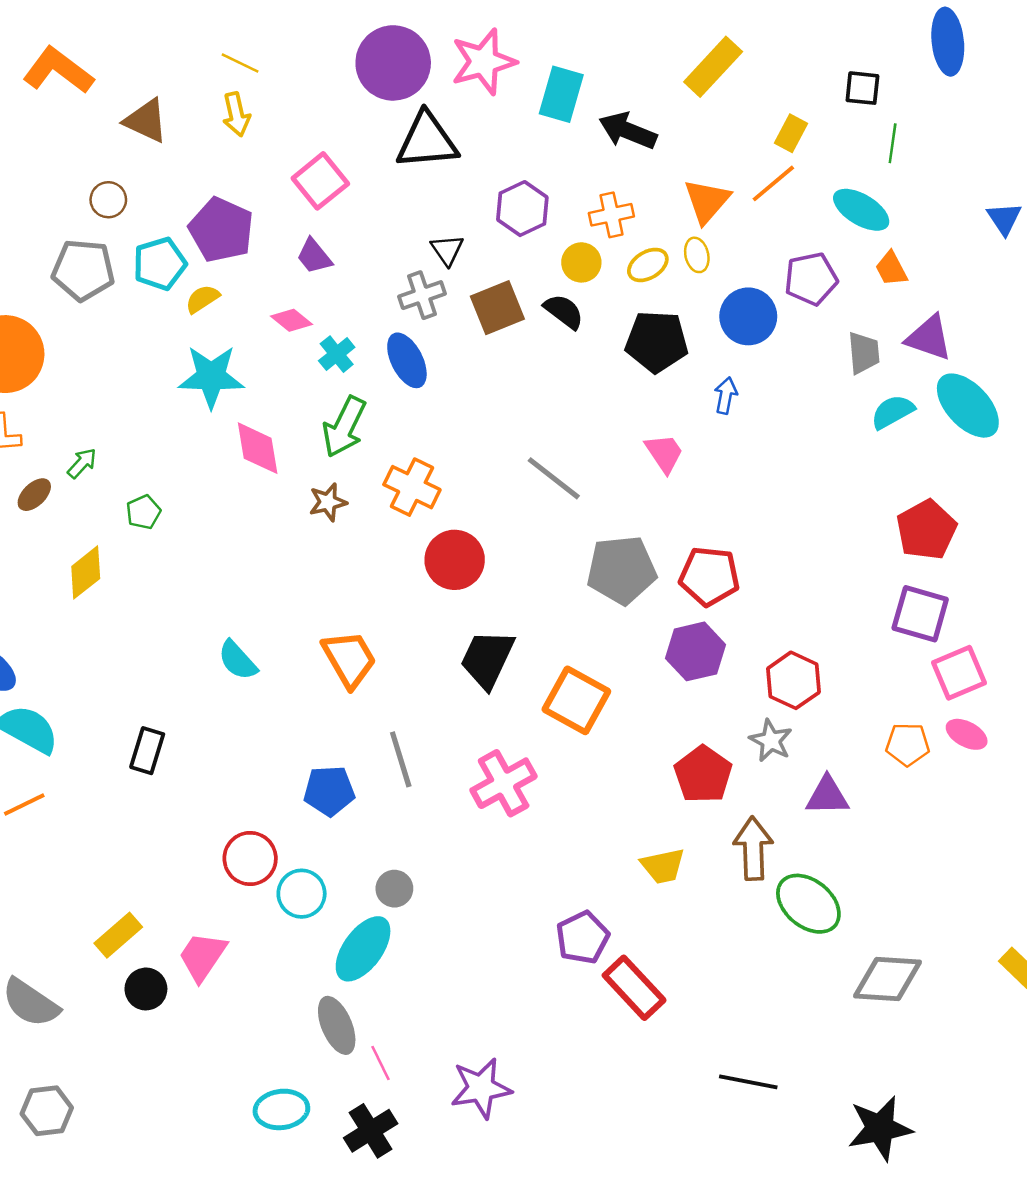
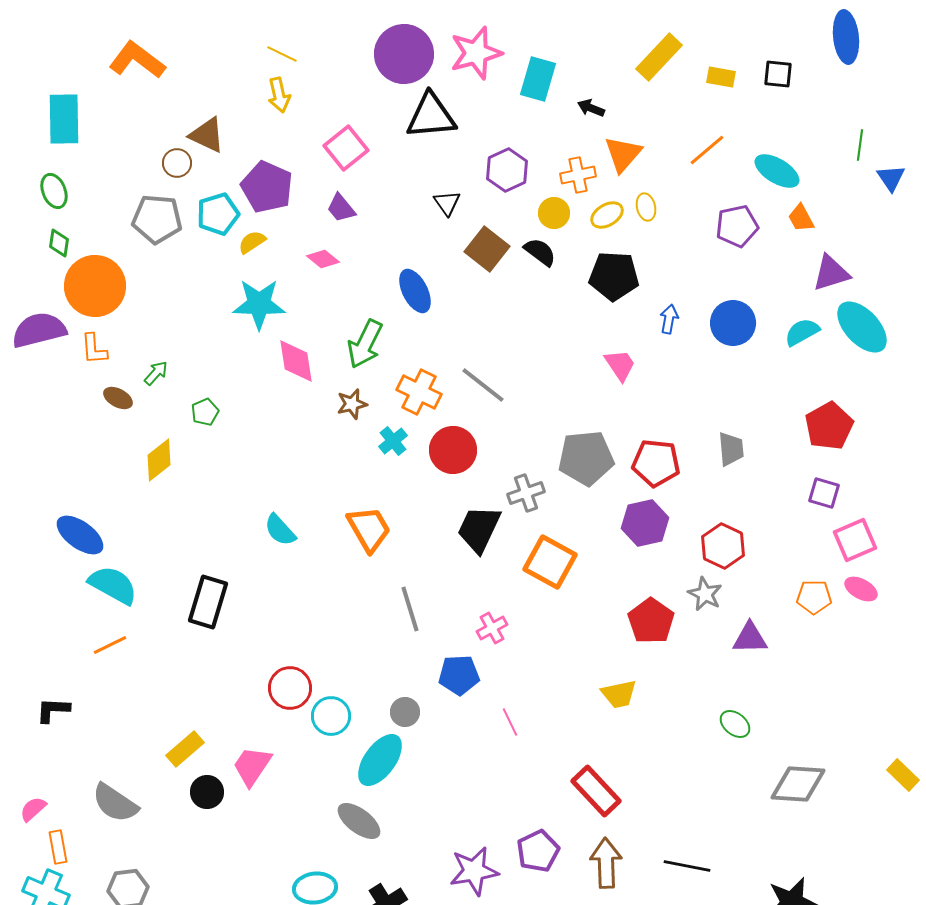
brown triangle: (146, 121) -> (207, 135), moved
black arrow: (628, 131) -> (591, 108), size x0.6
yellow rectangle: (791, 133) -> (721, 77), moved, turned 72
green line: (893, 143) -> (860, 145), moved
orange triangle: (707, 201) -> (623, 154), moved
gray cross: (422, 295) -> (526, 493), moved
brown square: (497, 308) -> (487, 249), turned -30
blue circle: (748, 316) -> (733, 323), moved
purple triangle: (929, 338) -> (831, 273), turned -36
gray trapezoid: (864, 353) -> (731, 449), moved
cyan cross: (337, 354) -> (393, 441), moved
gray line: (554, 478) -> (483, 385), moved
brown ellipse: (34, 495) -> (118, 398), turned 72
purple square: (920, 614) -> (824, 493), size x0.7
black rectangle: (147, 751) -> (208, 602), size x1.4
pink cross: (504, 783) -> (492, 628), size x0.6
blue pentagon: (329, 791) -> (459, 675), moved
brown arrow: (753, 848) -> (606, 863), moved
green ellipse: (808, 904) -> (735, 724), size x0.6
purple pentagon: (583, 938) -> (538, 851), moved
gray ellipse: (337, 1025) -> (359, 821), turned -30
pink line: (381, 1063) -> (510, 722), moved

